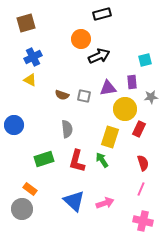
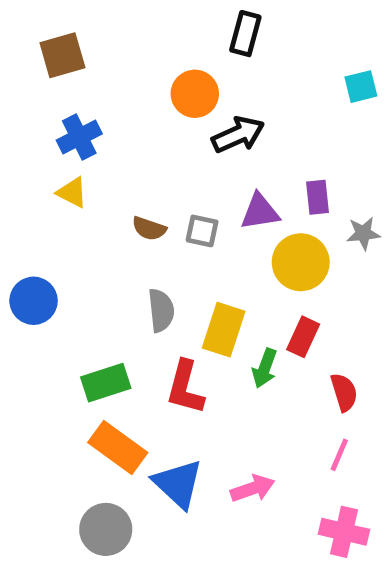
black rectangle: (102, 14) -> (245, 34), turned -60
cyan square: (145, 60) -> (361, 87), moved
red rectangle: (139, 129) -> (303, 337), moved
yellow rectangle: (110, 137) -> (224, 330), moved
green arrow: (102, 160) -> (265, 368), moved, turned -126
orange rectangle: (30, 189) -> (118, 448), moved, size x1.6
gray circle: (22, 209) -> (106, 529), moved

